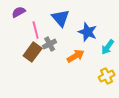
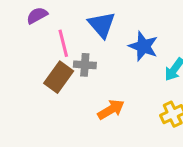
gray cross: (50, 44) -> (85, 65), turned 32
orange arrow: (76, 56) -> (111, 110), moved

